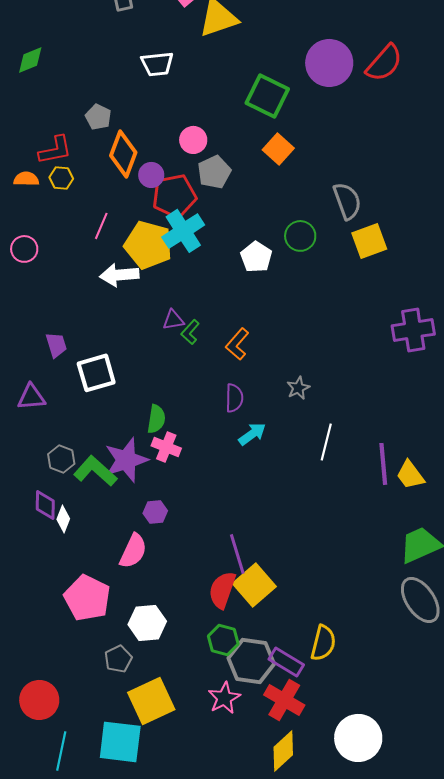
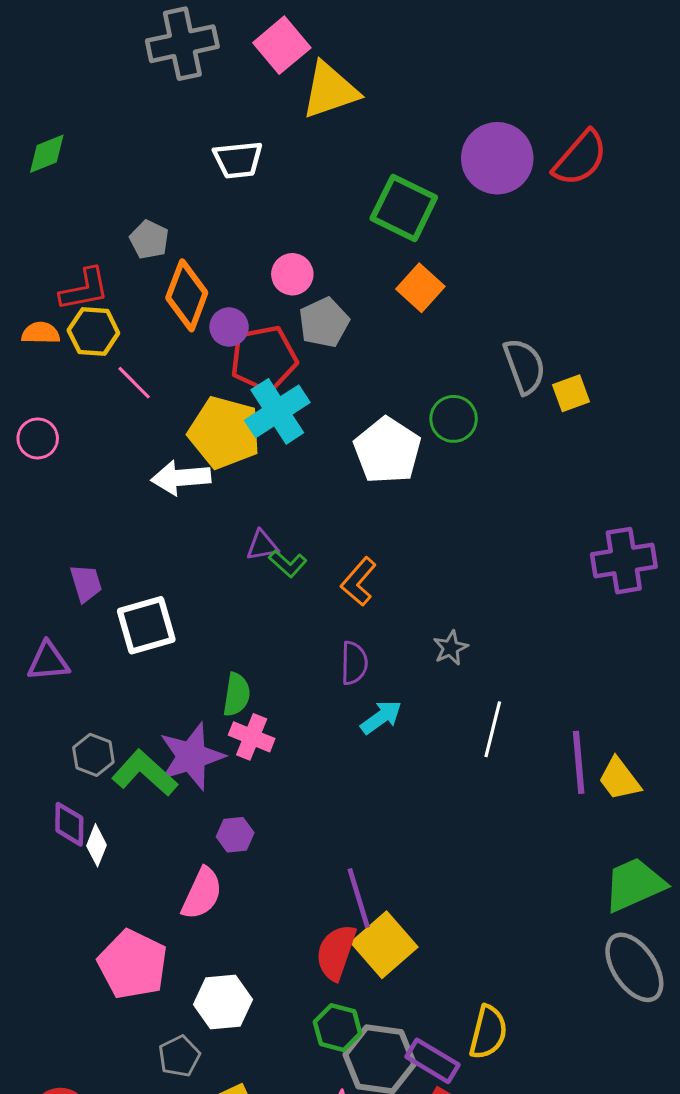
yellow hexagon: (61, 178) -> (93, 331), size x1.4
pink line: (101, 226) -> (134, 383), moved, turned -68
yellow square: (369, 241) -> (571, 393), moved, size x0.7
white pentagon: (256, 257) -> (387, 451), size x1.4
green L-shape: (190, 332) -> (288, 564), turned -90

